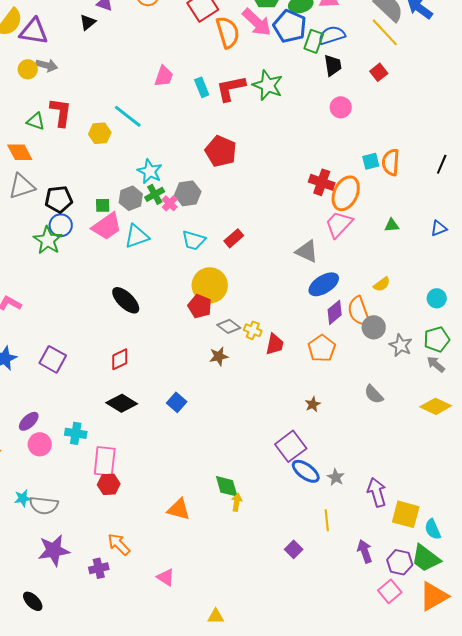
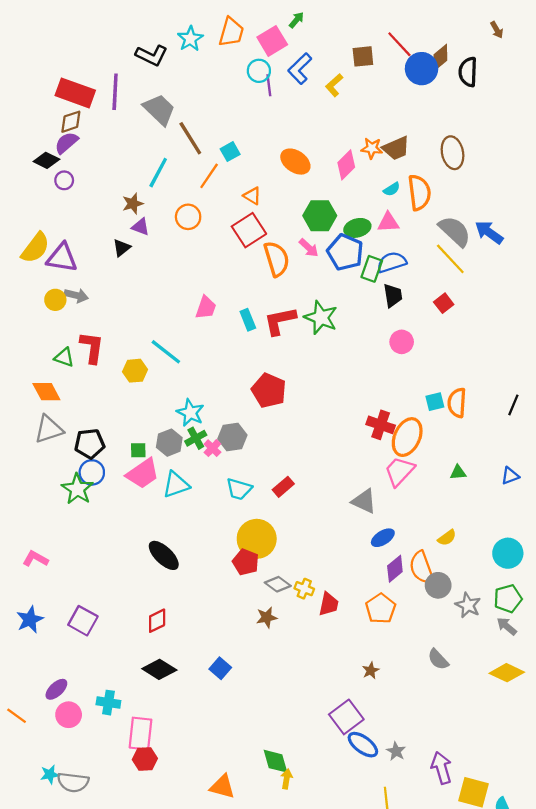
pink arrow: (257, 22) -> (309, 248), size x0.6
blue ellipse: (324, 284) -> (383, 538), size x0.7
cyan circle: (437, 298) -> (508, 553), size x1.4

